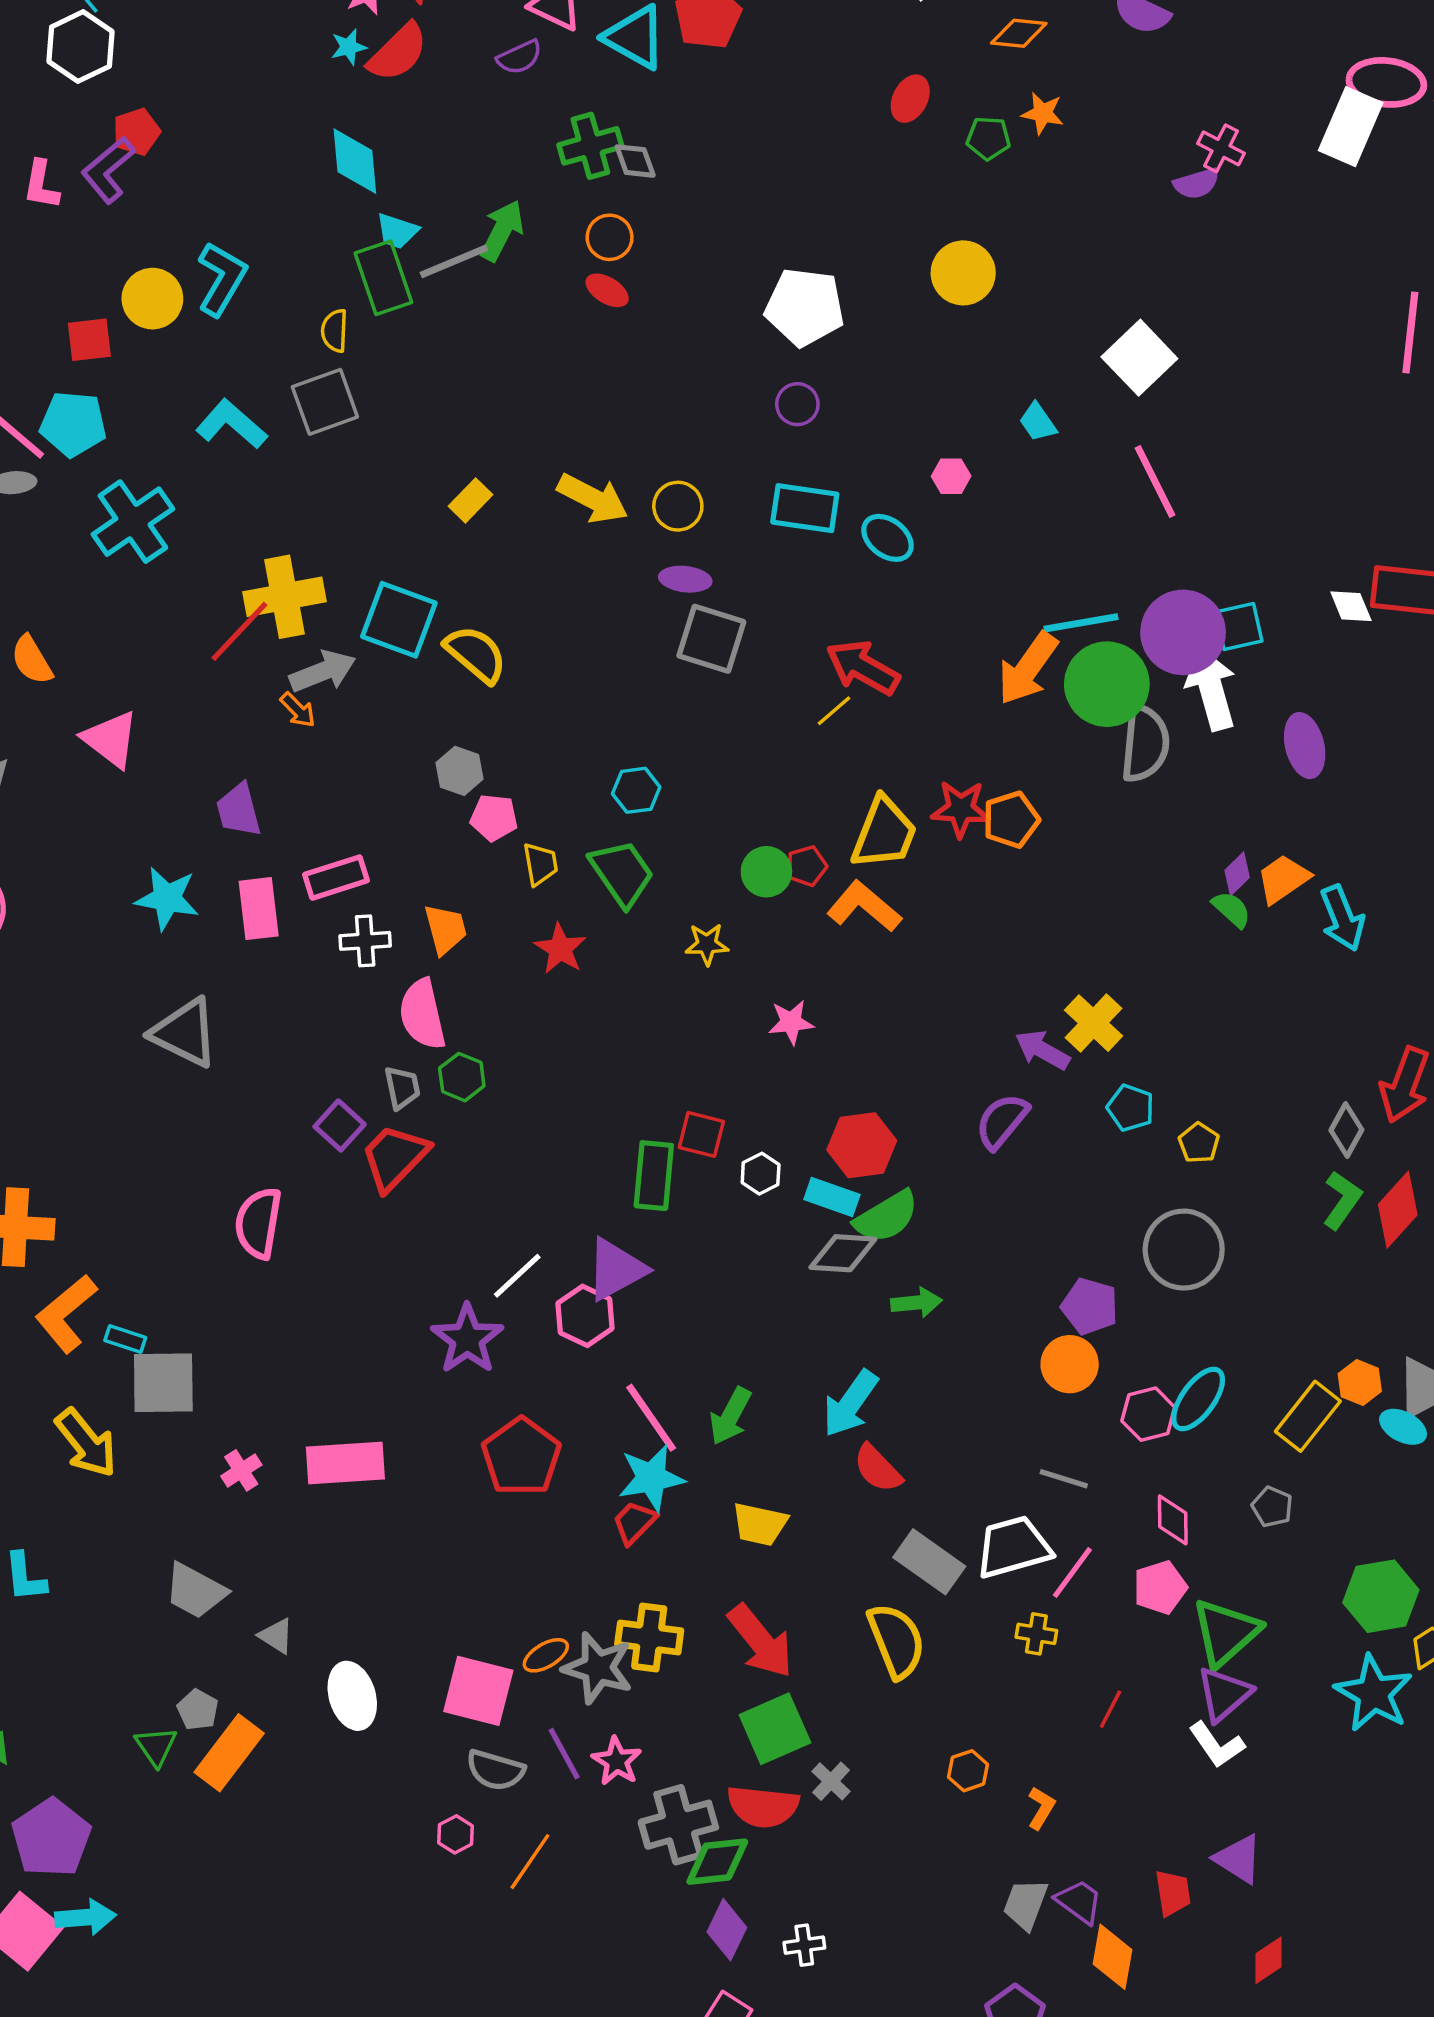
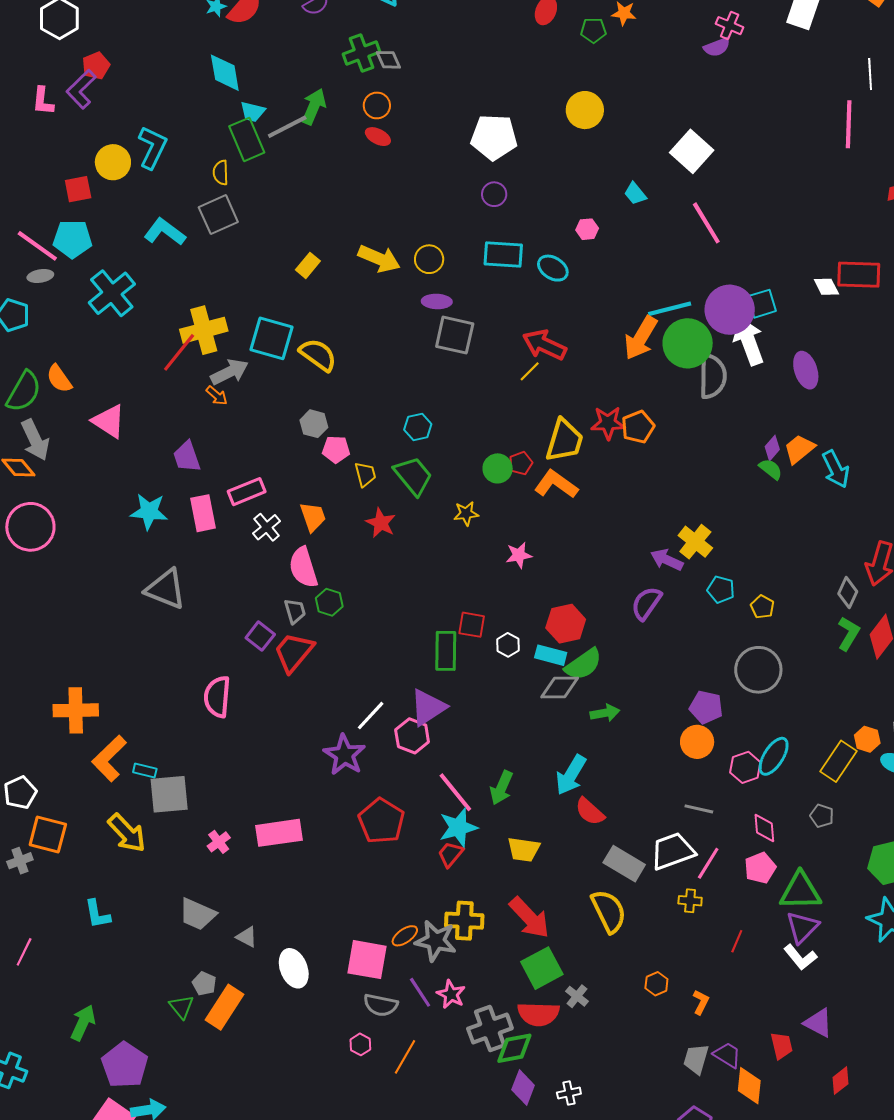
white cross: (365, 941) -> (267, 527), turned -32
green triangle: (1226, 1632) -> (800, 891), turned 45

